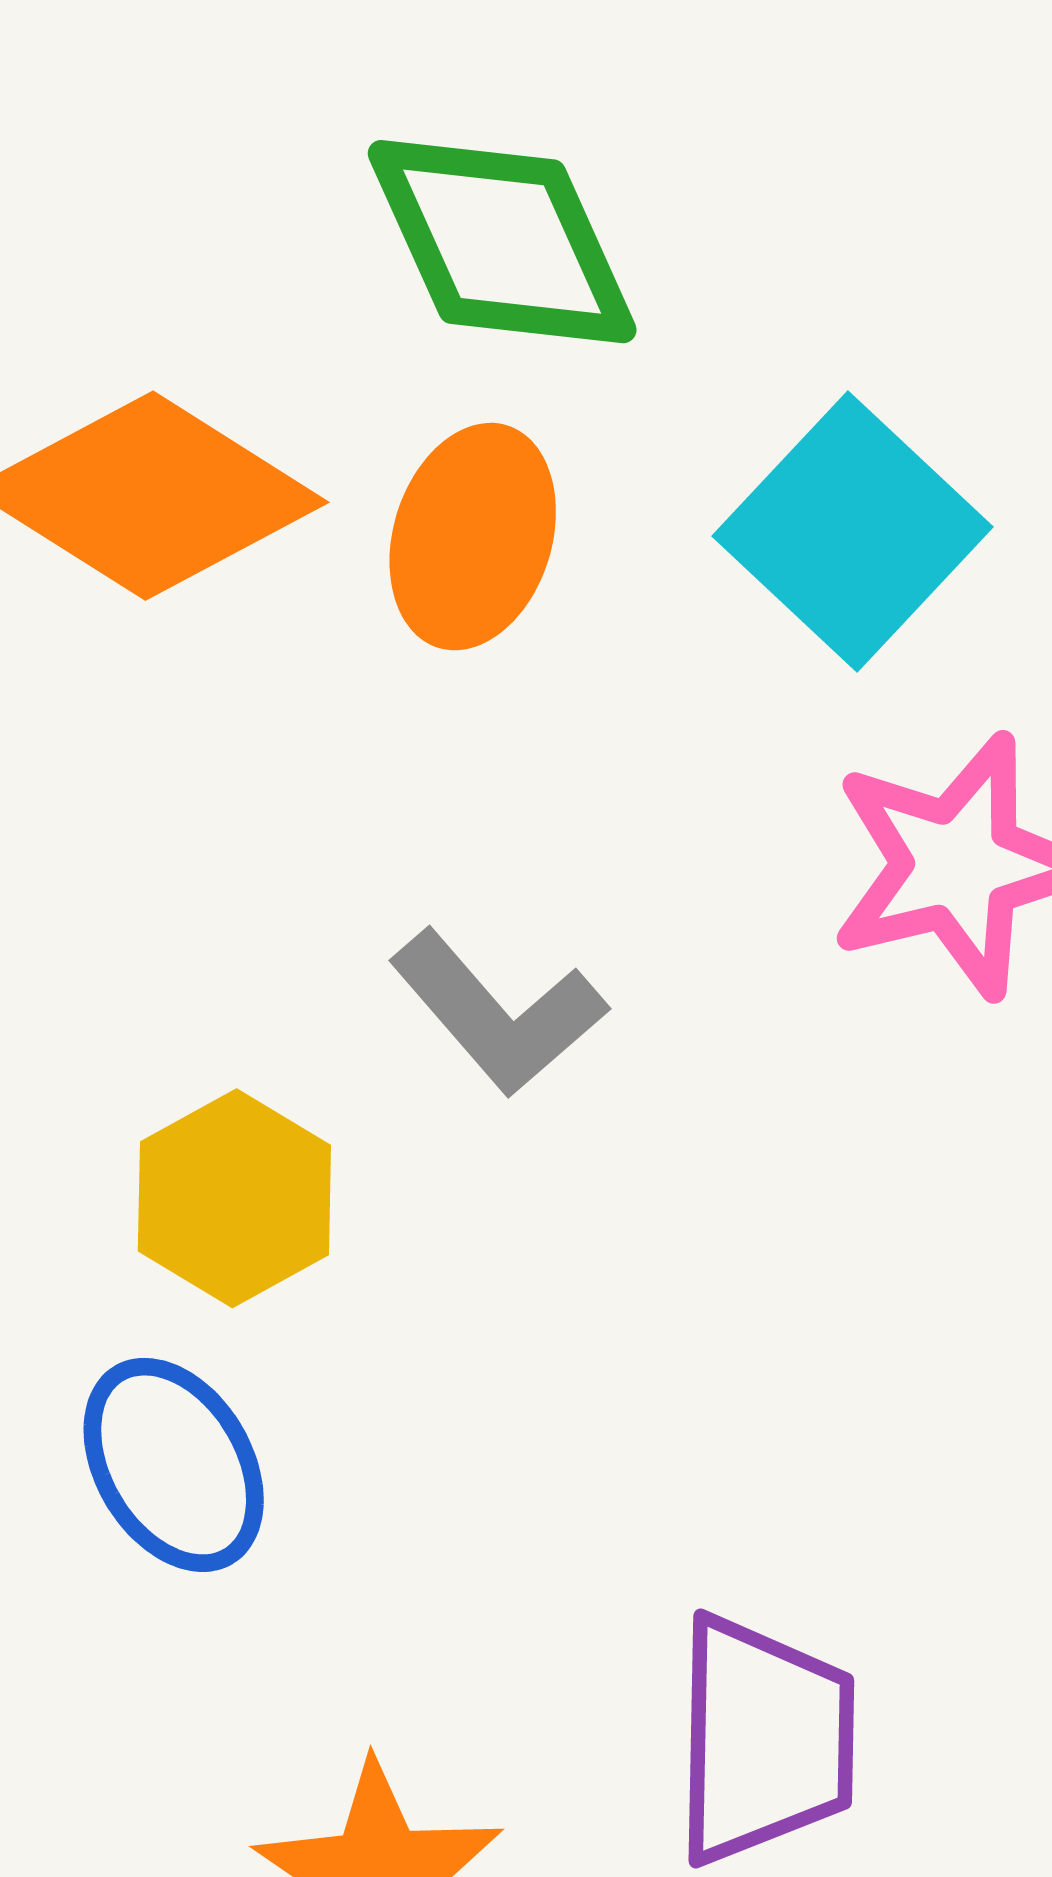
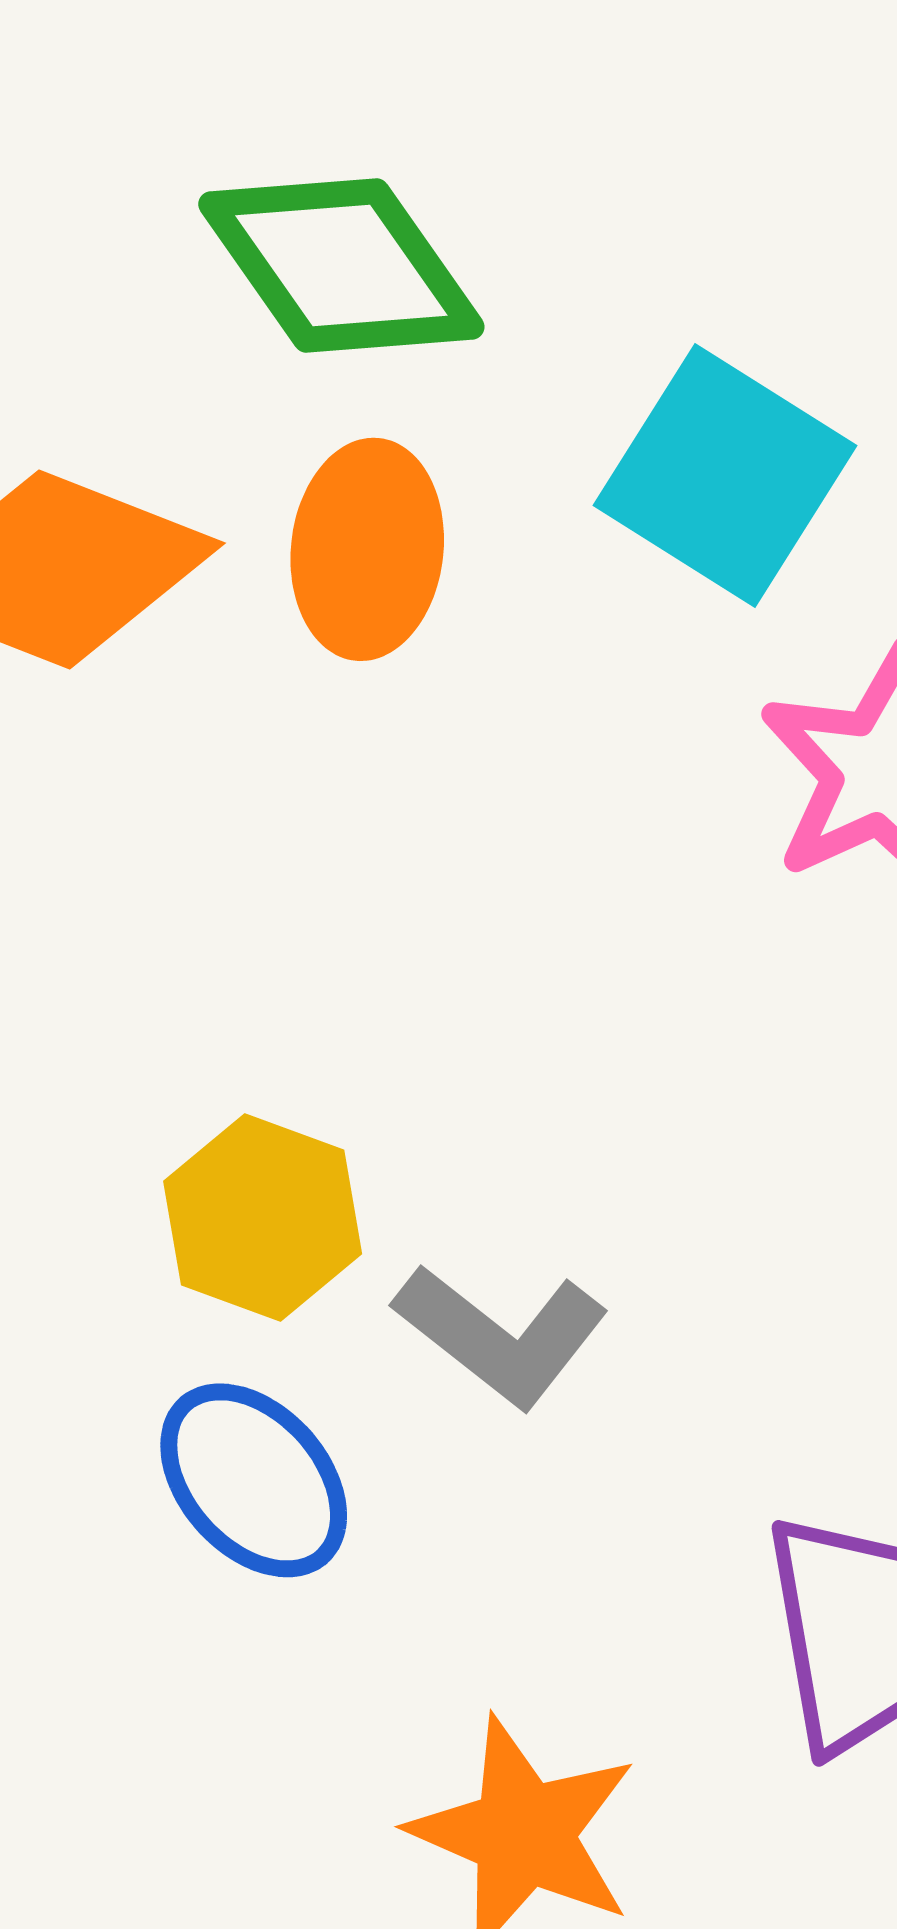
gray L-shape: (498, 1013) -> (501, 1335), moved

